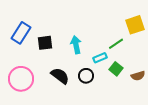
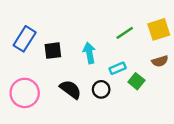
green line: (116, 44) -> (125, 33), moved
brown semicircle: (138, 76) -> (160, 61), moved

